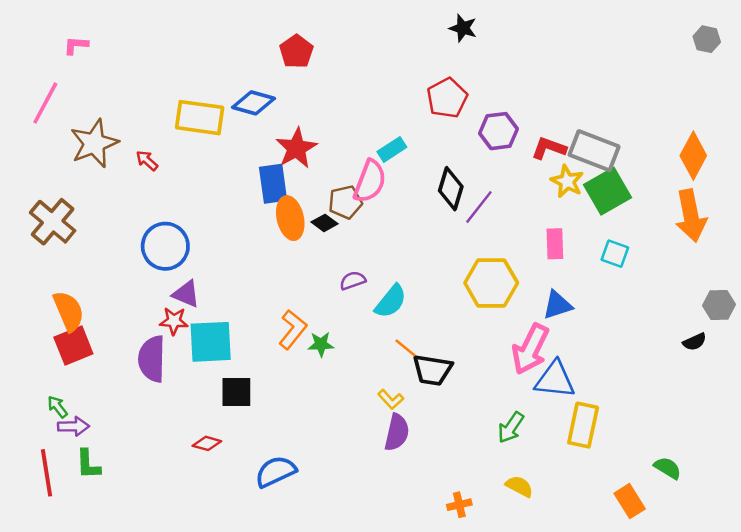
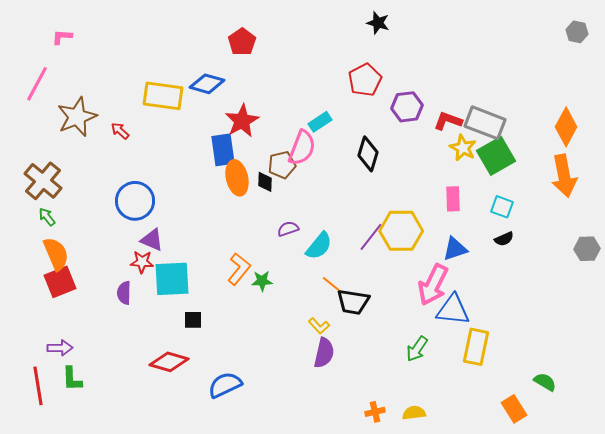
purple line: (479, 207) -> (371, 237), moved
black diamond: (325, 223) -> (265, 182), turned 55
black semicircle: (695, 342) -> (504, 239), moved
purple semicircle: (152, 359) -> (124, 293), size x0.6
black square: (236, 392) -> (193, 320), size x0.7
green arrow: (58, 407) -> (47, 217), moved
red diamond: (207, 443) -> (169, 362), size x1.6
yellow semicircle: (519, 486) -> (414, 413), moved, turned -35

